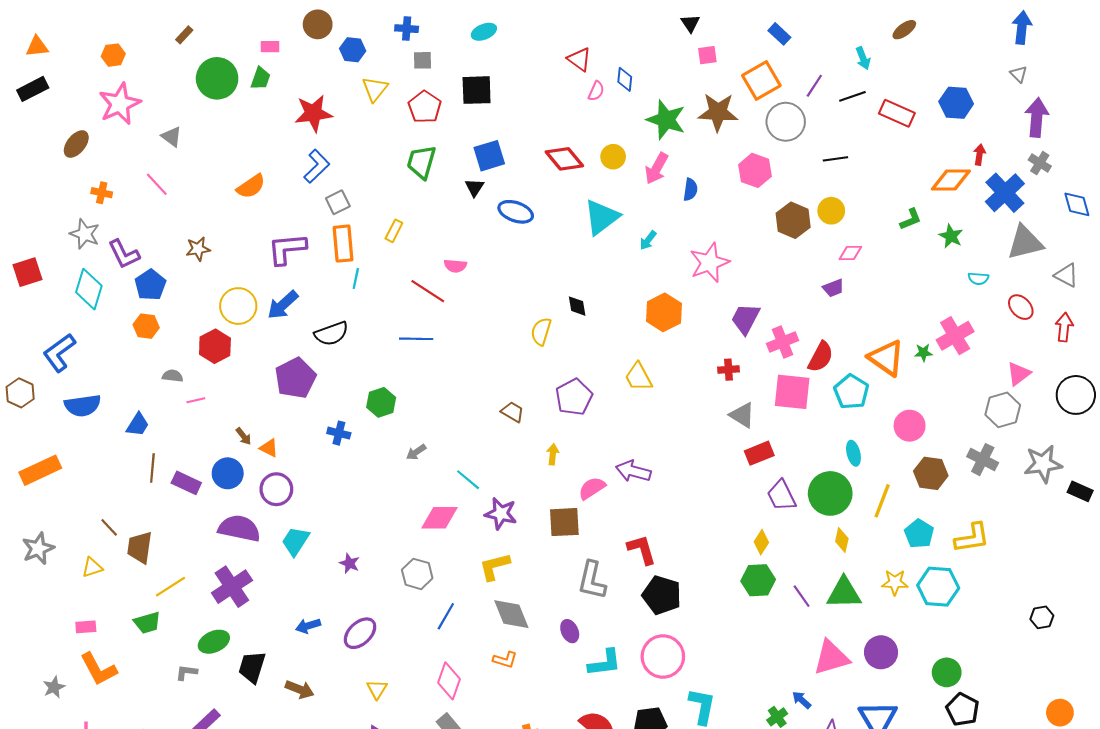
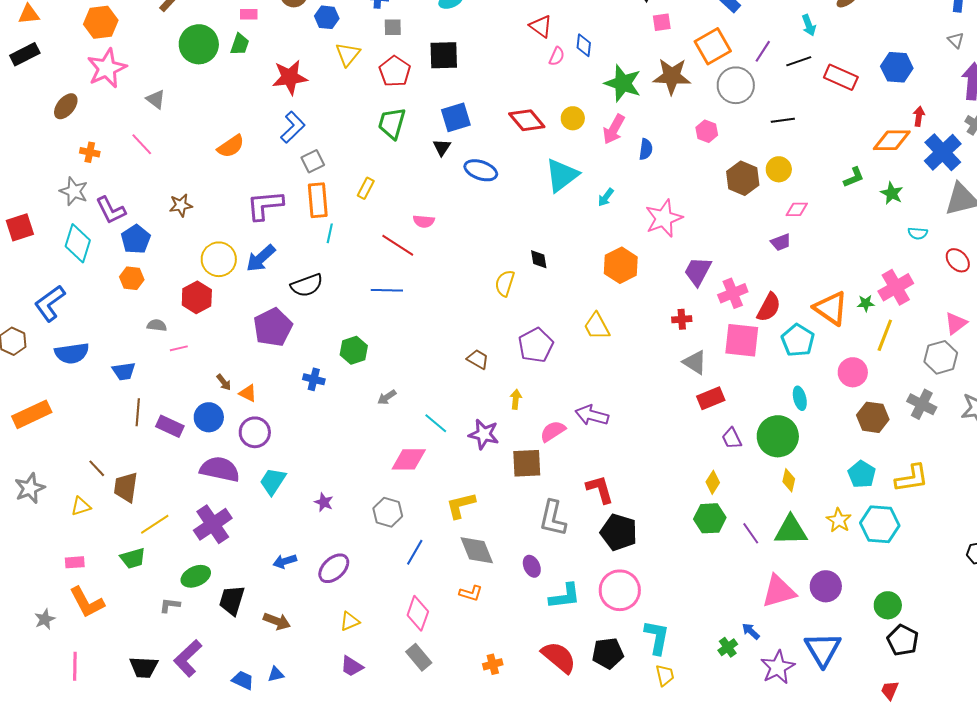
orange hexagon: (113, 55) -> (101, 22), size x1.5
pink hexagon: (755, 170) -> (707, 131), size x0.7
blue trapezoid: (138, 425) -> (124, 371), turned 50
purple trapezoid: (781, 496) -> (732, 438), size x0.7
yellow line: (882, 501) -> (885, 335), moved
purple star: (501, 514) -> (484, 434), moved
yellow star: (895, 582) -> (839, 520), turned 30
yellow triangle: (377, 689) -> (350, 621), turned 35

